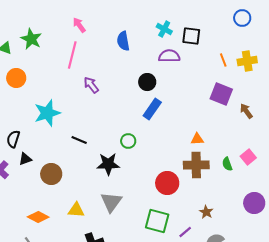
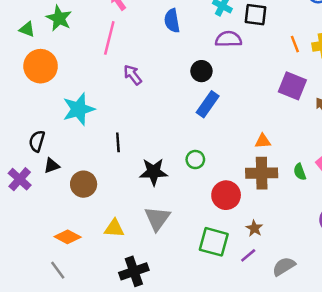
orange circle: (16, 78) -> (41, 66), size x1.4
black line: (79, 140) -> (118, 142), turned 63
green circle: (128, 141) -> (195, 160), moved
brown star: (206, 212) -> (254, 228), moved

